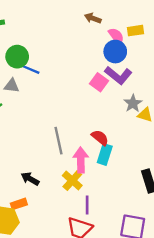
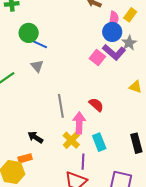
yellow rectangle: (136, 31) -> (130, 15), turned -48
pink semicircle: (116, 36) -> (114, 19), turned 42
gray triangle: (12, 86) -> (37, 66), moved, turned 40
gray star: (133, 103) -> (129, 43), moved
cyan rectangle: (105, 154) -> (99, 142), moved, turned -42

